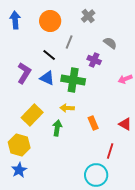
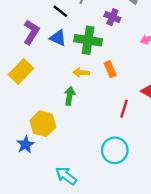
yellow rectangle: (32, 115) -> (21, 72), moved
orange rectangle: (93, 123) -> (110, 69), moved
yellow hexagon: (19, 145) -> (43, 124), moved
red line: (110, 151) -> (124, 109), moved

